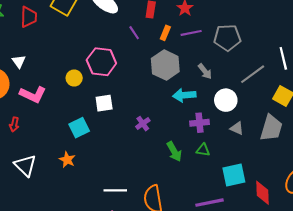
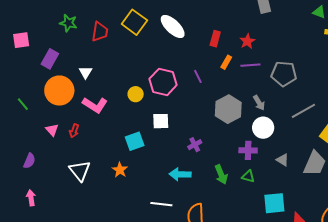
purple line: (134, 33) -> (198, 76), moved
gray hexagon: (165, 65) -> (228, 109), moved
cyan arrow: (184, 95) -> (180, 174), moved
white circle: (226, 100) -> (263, 128), moved

